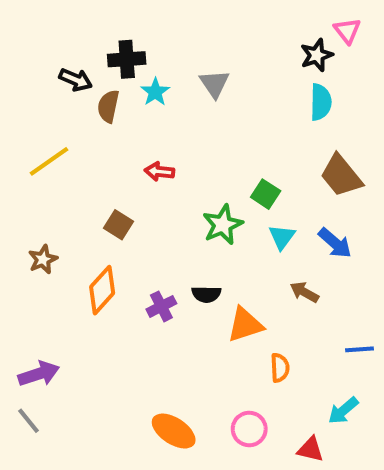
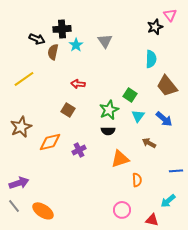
cyan semicircle: (321, 102) -> (151, 59), moved
brown square: (118, 225) -> (68, 110), moved
brown star: (43, 259) -> (21, 127), size x1.5
orange diamond: (102, 290) -> (50, 142), turned 35
black semicircle: (206, 294) -> (108, 131), moved
orange ellipse: (174, 431) -> (43, 211), moved

